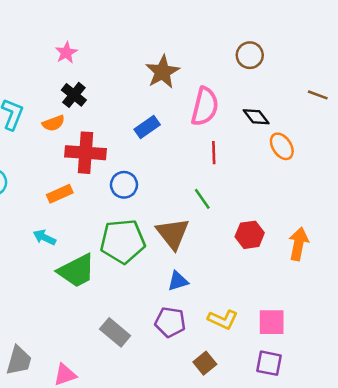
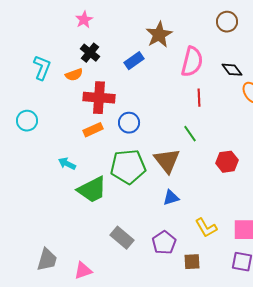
blue rectangle: (147, 127) -> (134, 61), moved
orange rectangle: (60, 194) -> (93, 130), moved
yellow L-shape: (223, 320) -> (206, 228), turned 35
purple pentagon: (170, 322) -> (164, 243), moved, turned 30
brown square: (205, 363) -> (192, 262), turned 36

